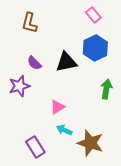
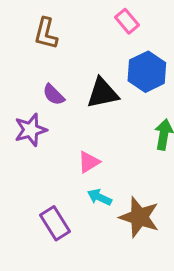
pink rectangle: (93, 15) -> (127, 21), moved

